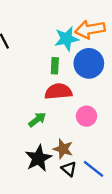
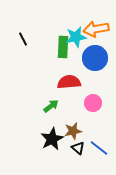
green rectangle: (55, 66) -> (63, 47), moved, size x1.5
brown star: (63, 149) -> (73, 131), turned -30

